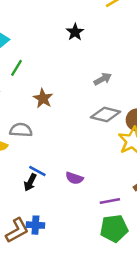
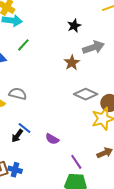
gray arrow: (103, 79) -> (93, 47), moved, size x1.5
brown star: (43, 98) -> (72, 63), moved
purple line: (110, 201) -> (76, 162), turned 56

